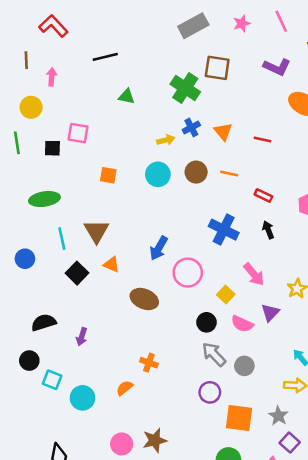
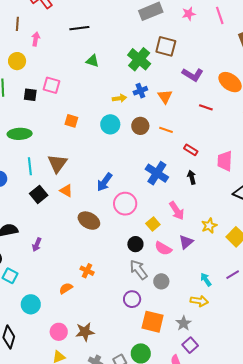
purple L-shape: (277, 67) -> (193, 75), moved
red line: (263, 139) -> (206, 107), moved
cyan circle: (83, 398) -> (31, 304), moved

